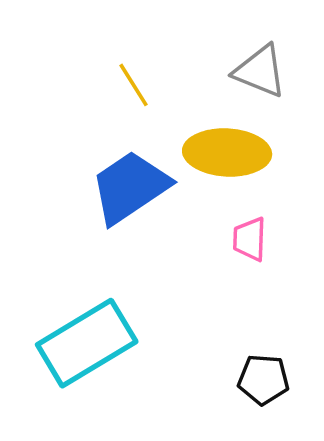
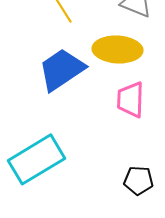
pink trapezoid: (250, 239) -> (130, 99), size x1.4

